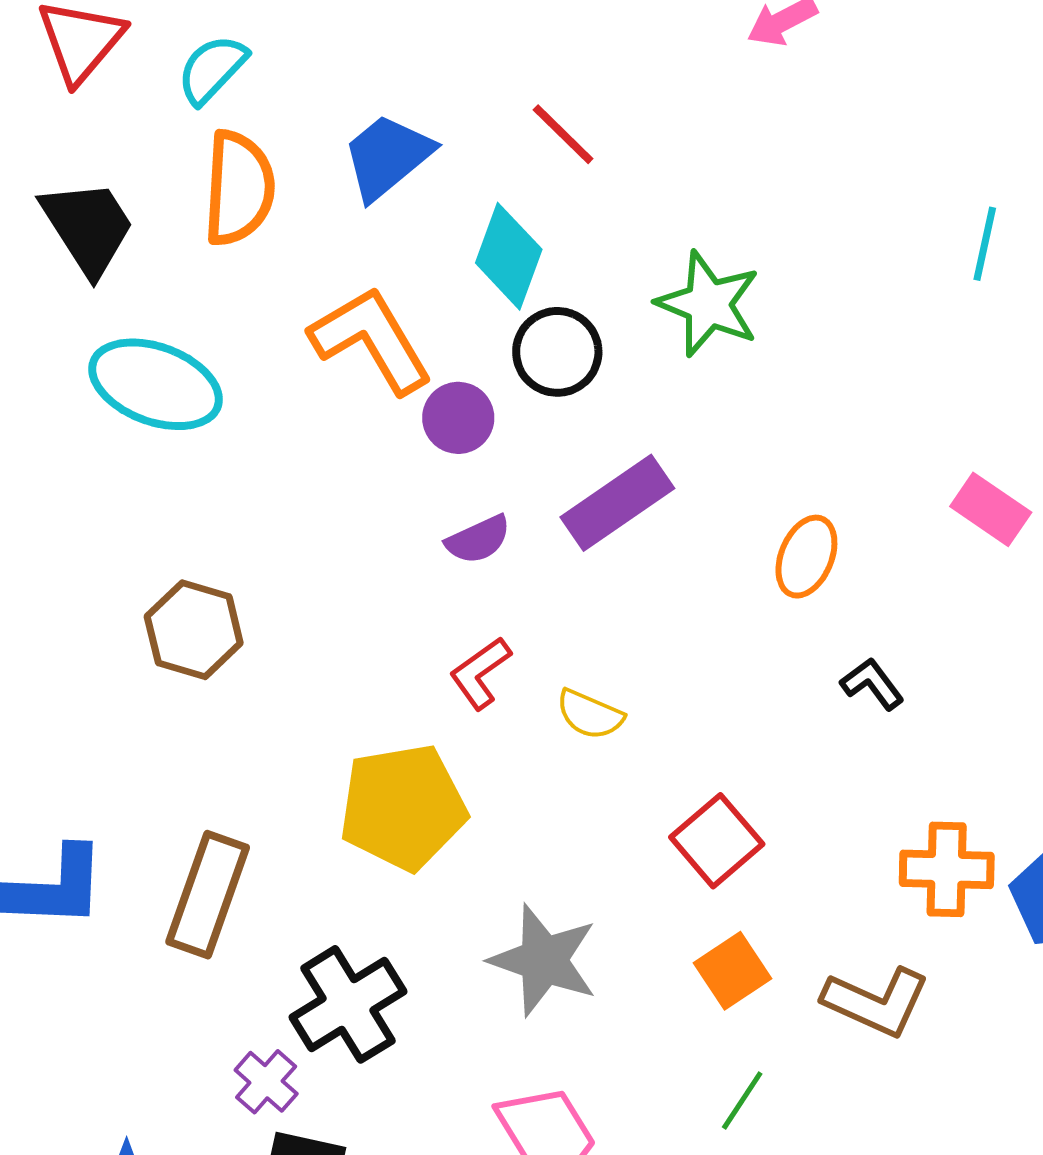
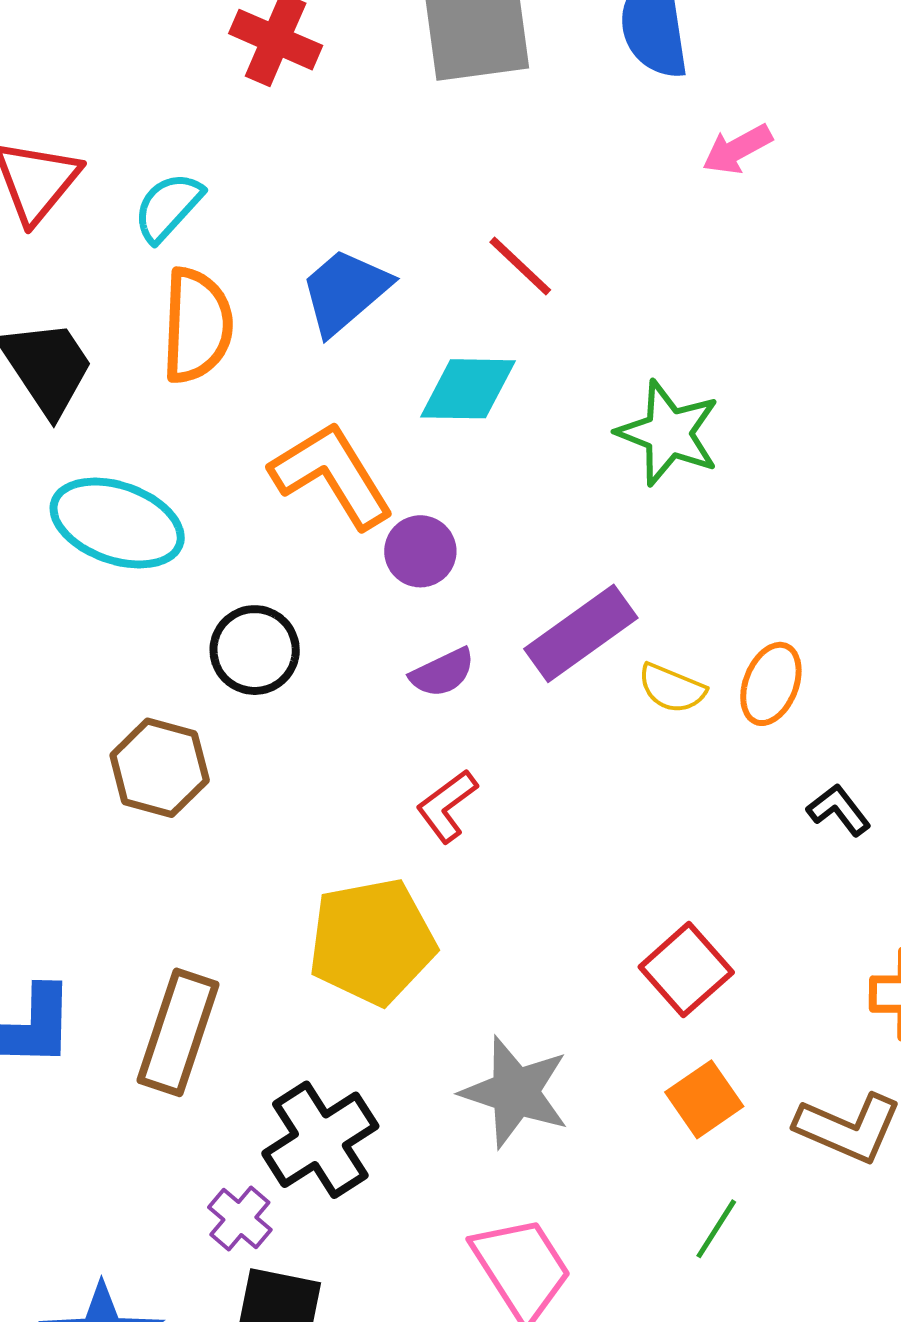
cyan diamond: (509, 256) -> (468, 389), turned 72
black circle: (557, 352) -> (255, 650), moved
yellow semicircle: (590, 714) -> (672, 688), moved

